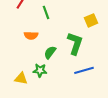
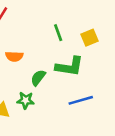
green line: (46, 12) -> (58, 33), moved
green L-shape: (75, 43) -> (69, 66), turned 80

